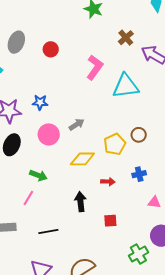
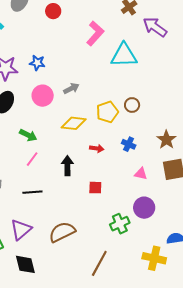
blue cross: (139, 174) -> (129, 144), turned 32
pink line: (28, 198) -> (32, 159), moved

